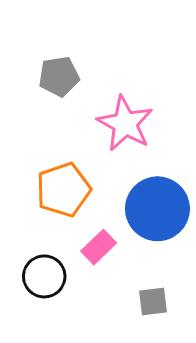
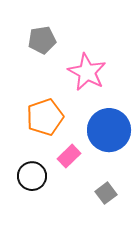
gray square: (153, 301) -> (106, 193), turned -30

